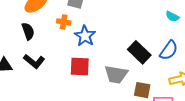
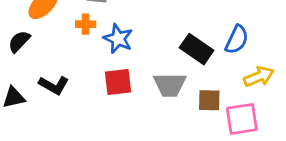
black semicircle: (28, 31) -> (19, 41), moved, turned -108

